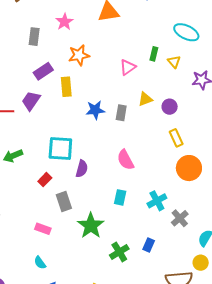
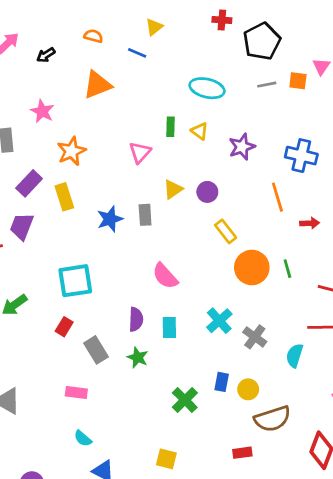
purple semicircle: (82, 169) -> (136, 319), moved
green star: (91, 226) -> (138, 357), moved, size x0.6
yellow circle: (201, 263) -> (248, 389), moved

